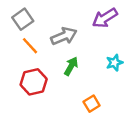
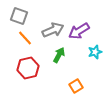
purple arrow: (105, 18) -> (79, 31), moved
gray square: (23, 19) -> (19, 16), turned -36

